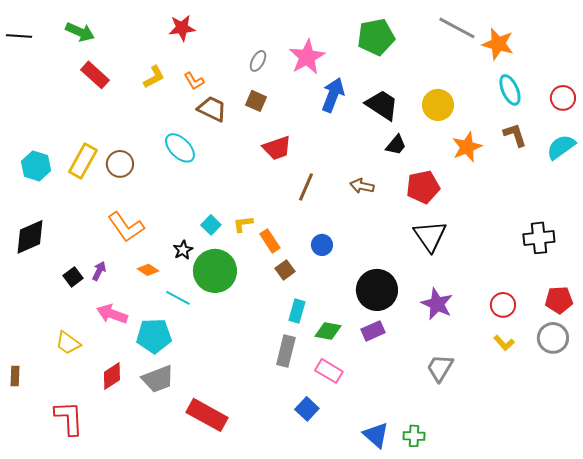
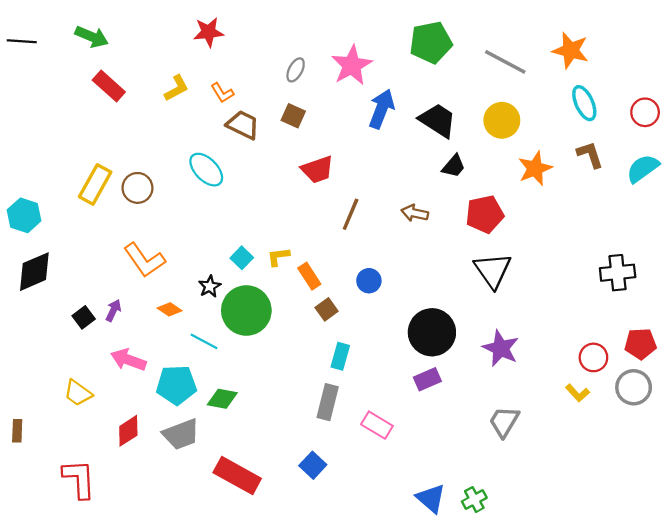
gray line: (457, 28) -> (505, 62), moved
cyan hexagon: (36, 166) -> (24, 215), moved
red circle: (503, 305) -> (593, 357), moved
green diamond: (328, 331) -> (222, 399), moved
blue square: (307, 409) -> (313, 465), moved
green cross: (414, 436) -> (474, 500), turned -30

